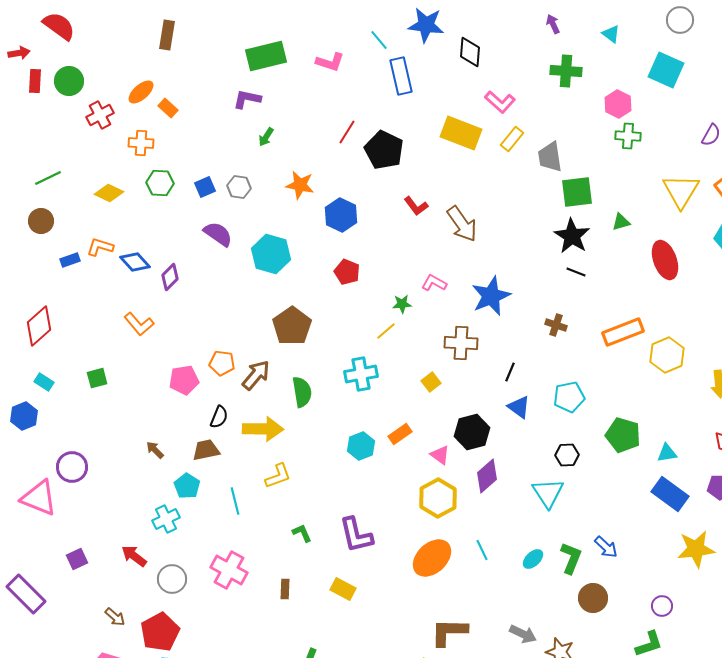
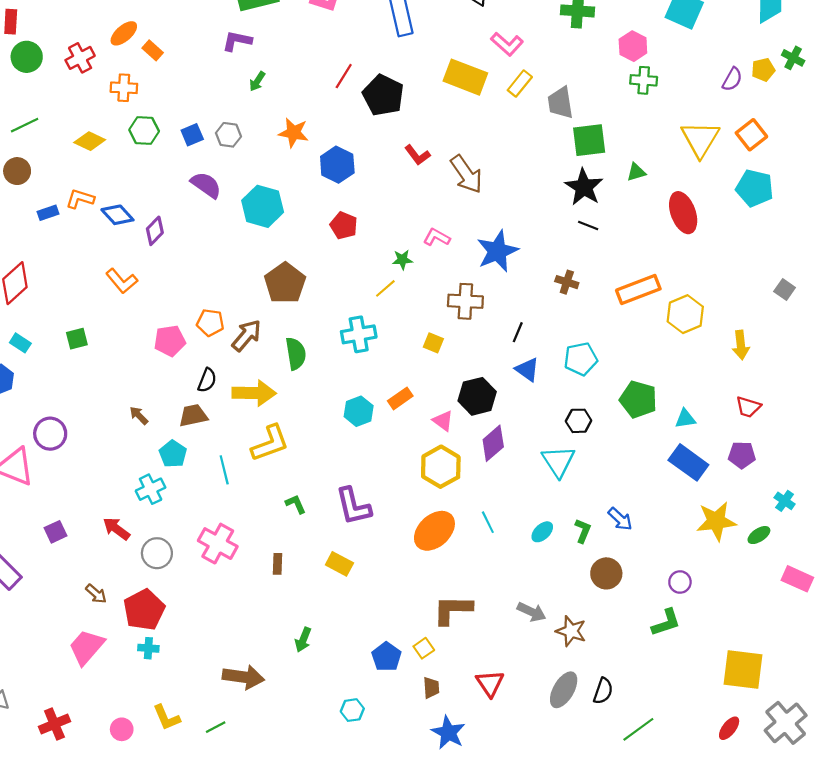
green circle: (69, 81) -> (27, 57), moved
yellow square: (431, 382) -> (433, 343), turned -30
yellow L-shape: (278, 476) -> (270, 443), size x1.4
green L-shape: (571, 558) -> (583, 531), size x0.7

